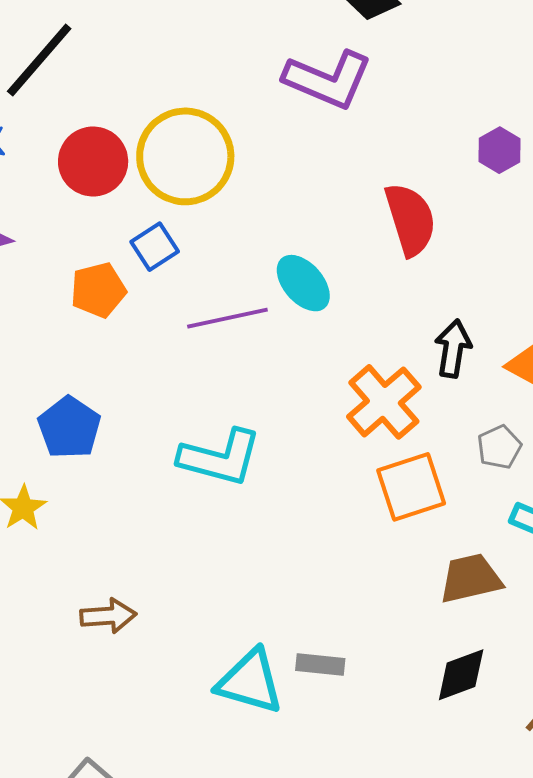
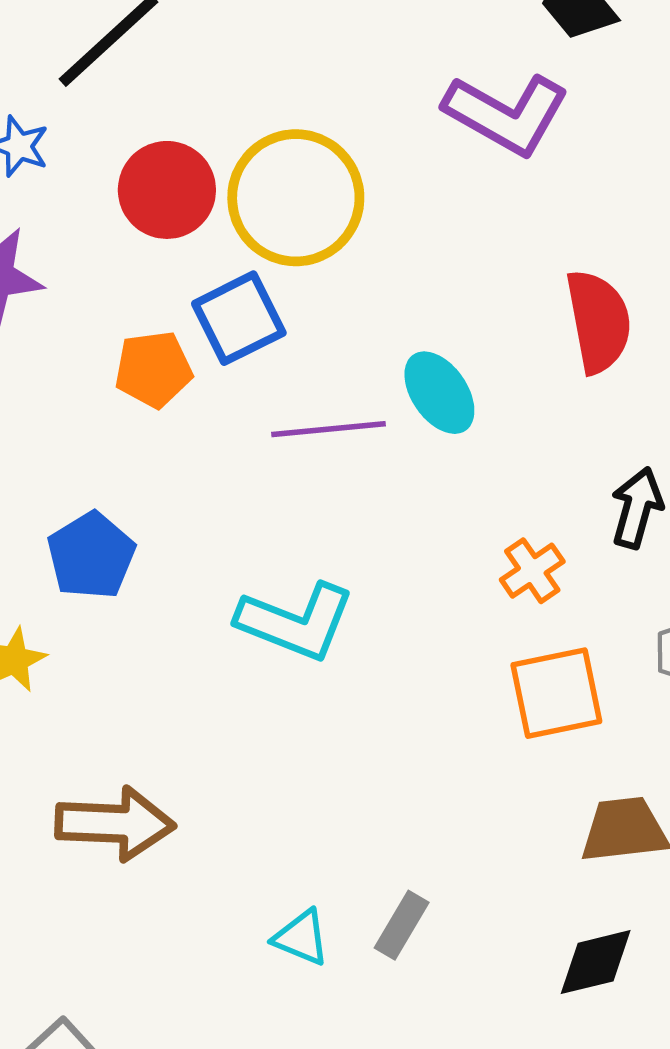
blue square: (155, 247) -> (239, 318), size x1.4
orange cross: (384, 402) -> (532, 571), size x0.6
brown arrow: (108, 616) -> (115, 824), size x1.5
gray rectangle: (320, 665) -> (402, 925), turned -72
cyan triangle: (250, 682) -> (301, 938), size x0.6

